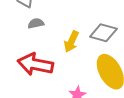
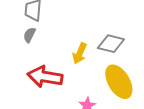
gray semicircle: (36, 23) -> (29, 35), moved, turned -49

